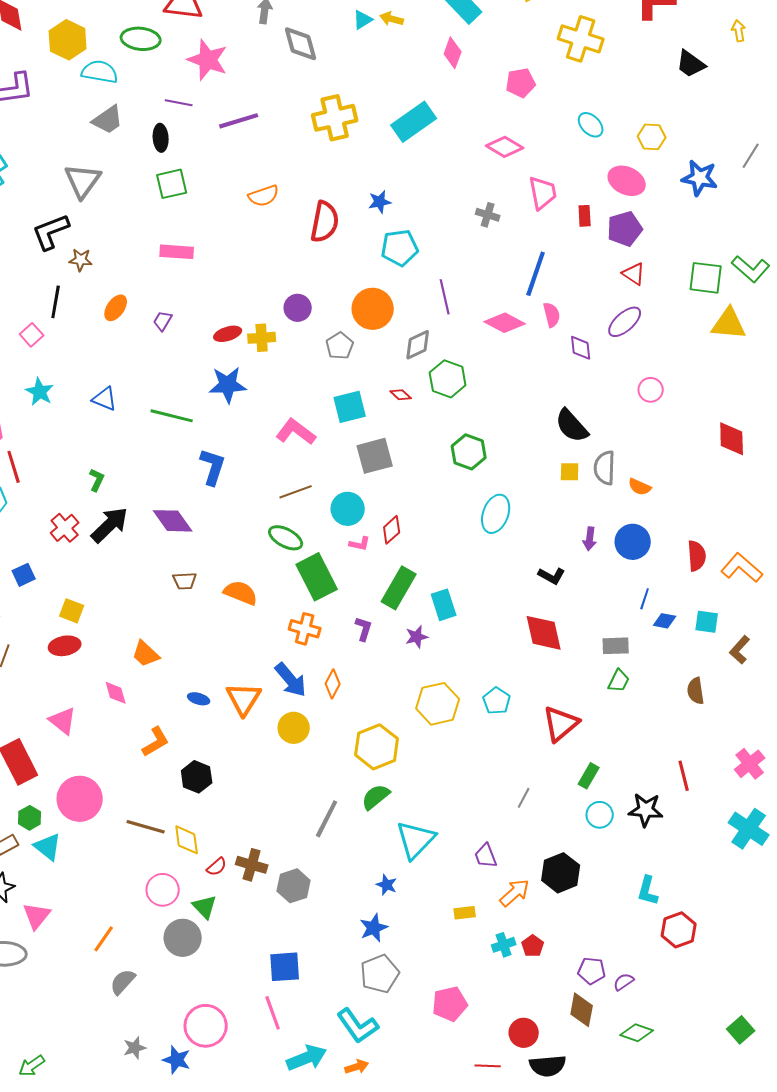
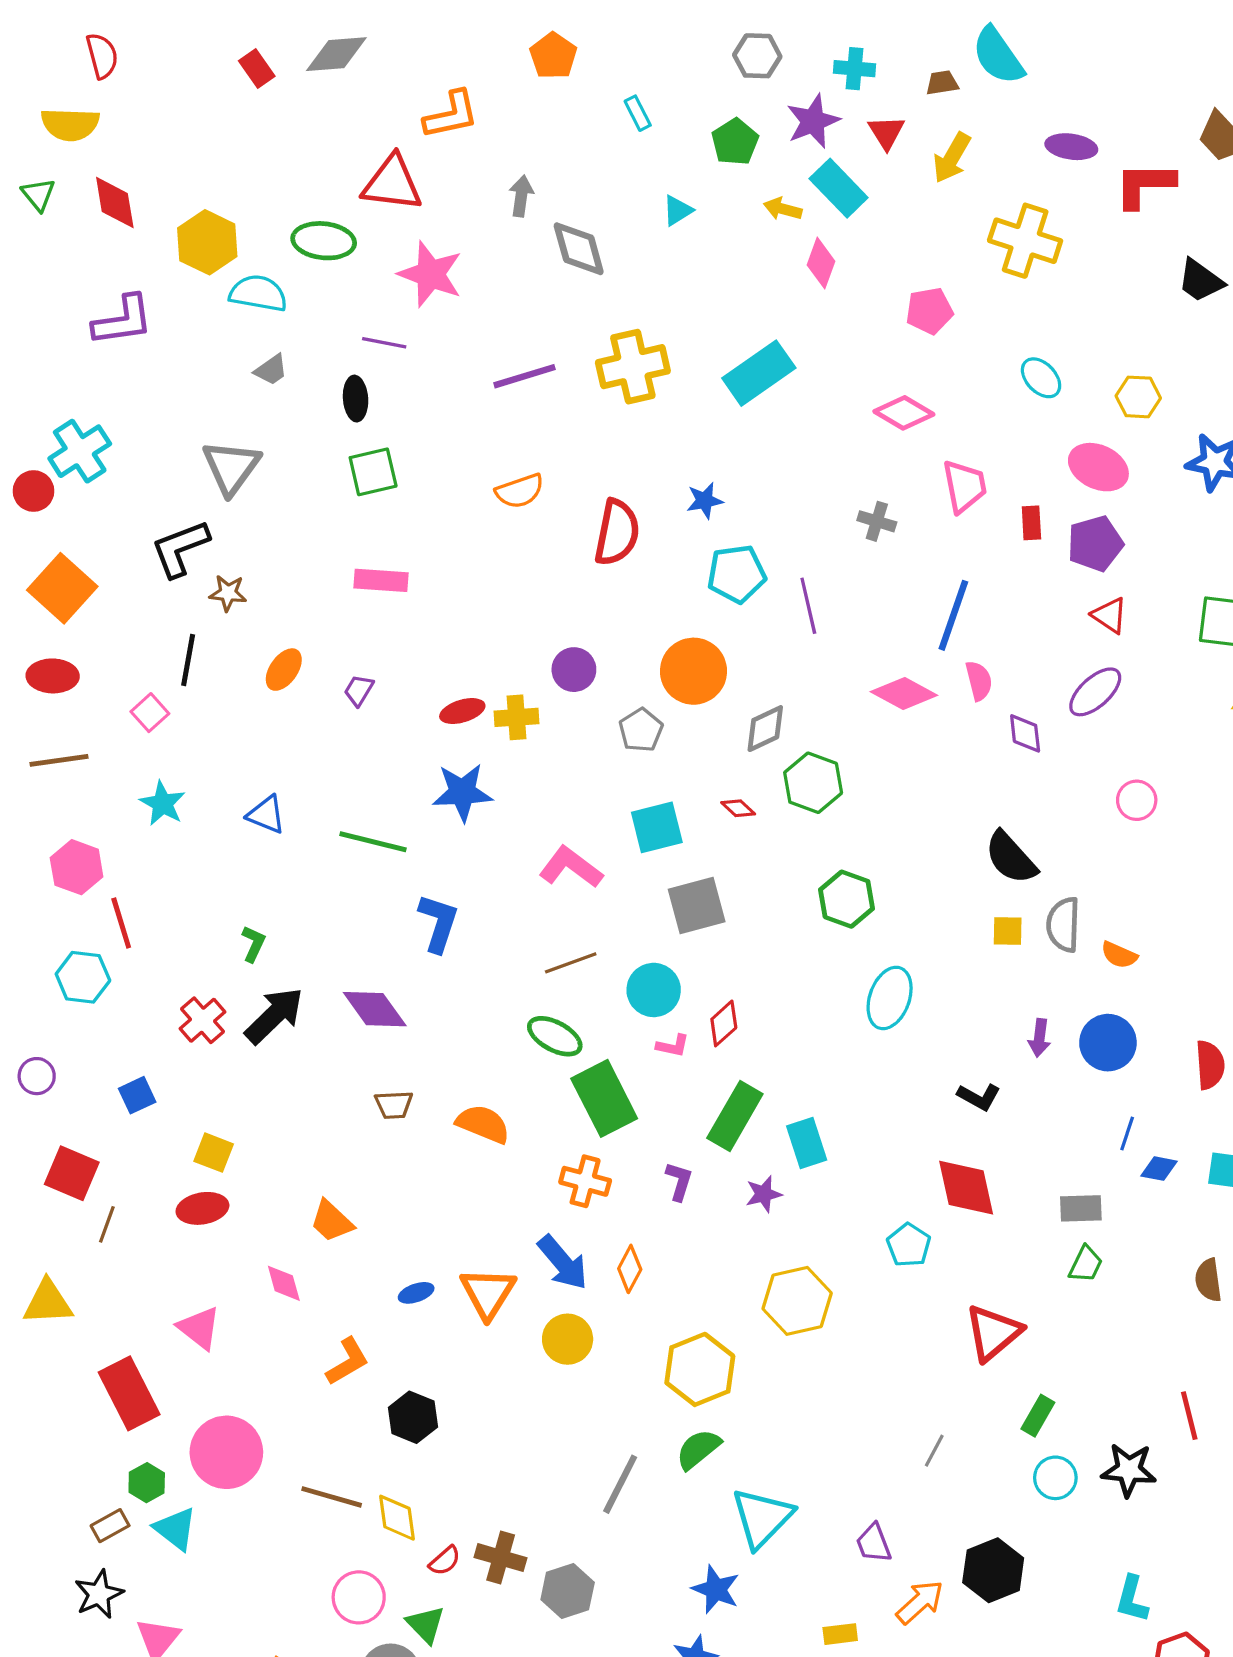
yellow arrow: (392, 19) -> (783, 209), moved
gray trapezoid: (108, 120) -> (271, 370), size x0.7
purple line: (239, 121) -> (524, 376), moved
purple line: (445, 297) -> (808, 606), moved
blue ellipse: (199, 699) -> (416, 1293), turned -35
cyan pentagon: (497, 701) -> (909, 1245), moved
blue star: (387, 885) -> (716, 1589), size x1.4

